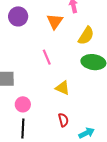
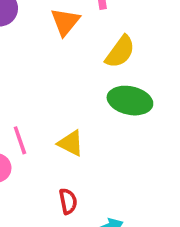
pink line: (47, 57) -> (20, 140), moved

